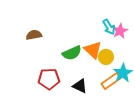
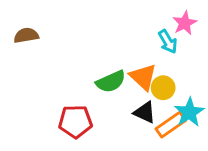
pink star: (120, 31) -> (185, 23), moved
brown semicircle: (34, 35) -> (26, 35), moved
black triangle: (80, 86) -> (145, 112), moved

